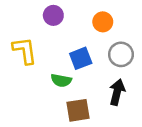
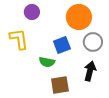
purple circle: (53, 15) -> (32, 12), moved
orange circle: (103, 22) -> (79, 17), size x1.6

